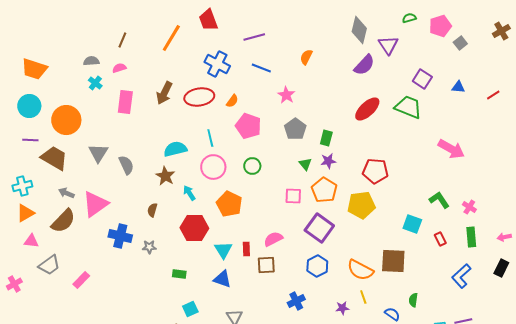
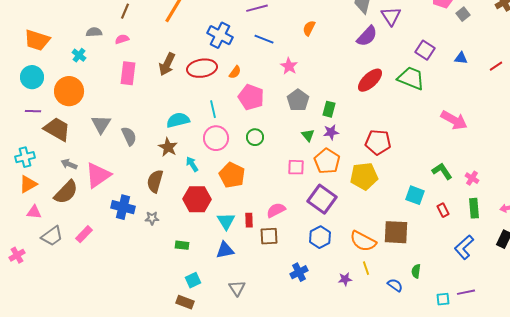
cyan cross: (95, 83) -> (79, 55), moved
brown semicircle: (152, 210) -> (155, 181), size x1.6
blue triangle: (222, 279) -> (225, 250), turned -30
pink rectangle: (81, 280) -> (84, 234), moved

